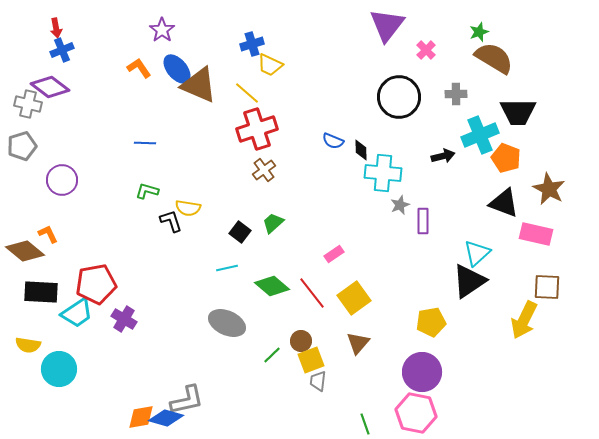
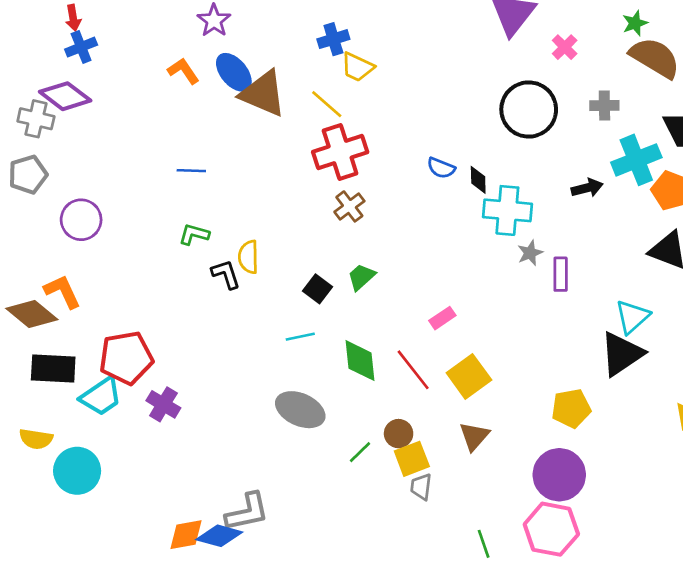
yellow semicircle: (188, 208) -> (248, 257), turned 80
orange L-shape: (48, 234) -> (62, 291), size x1.4
green diamond: (272, 286) -> (360, 361), turned 44

